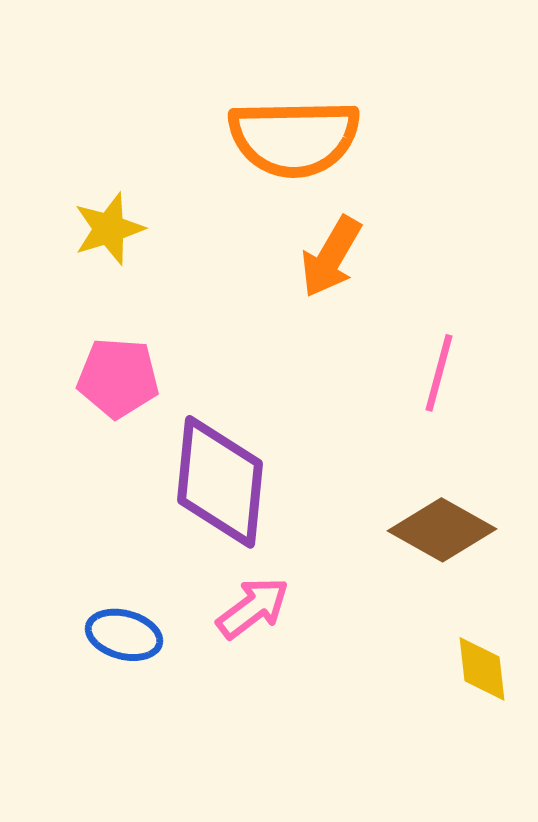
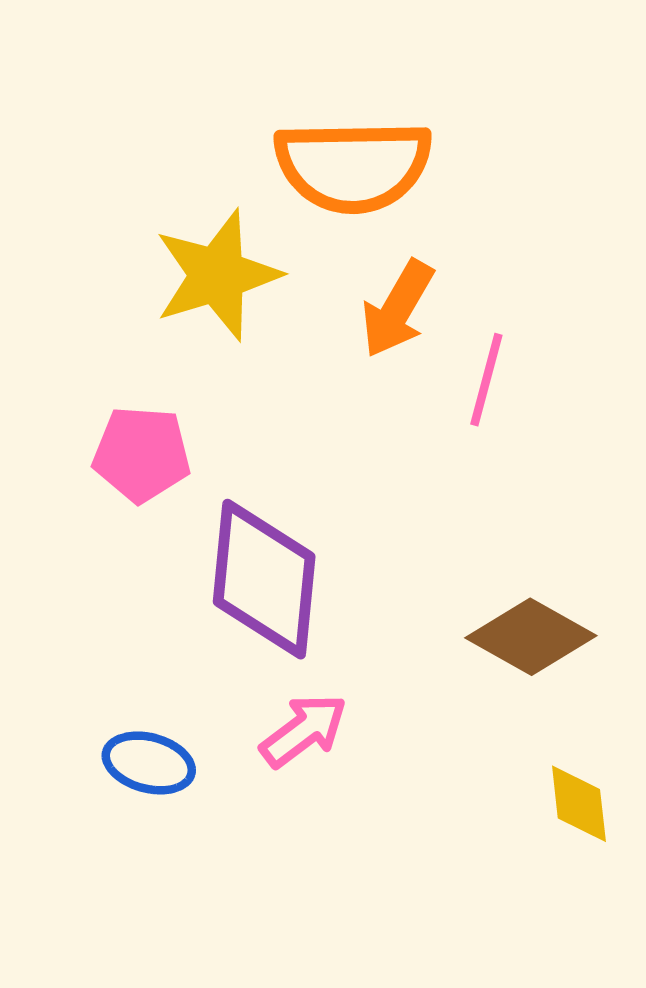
yellow star: (109, 229) -> (217, 275), moved, size x1.5
pink line: (439, 373) -> (486, 380), moved

